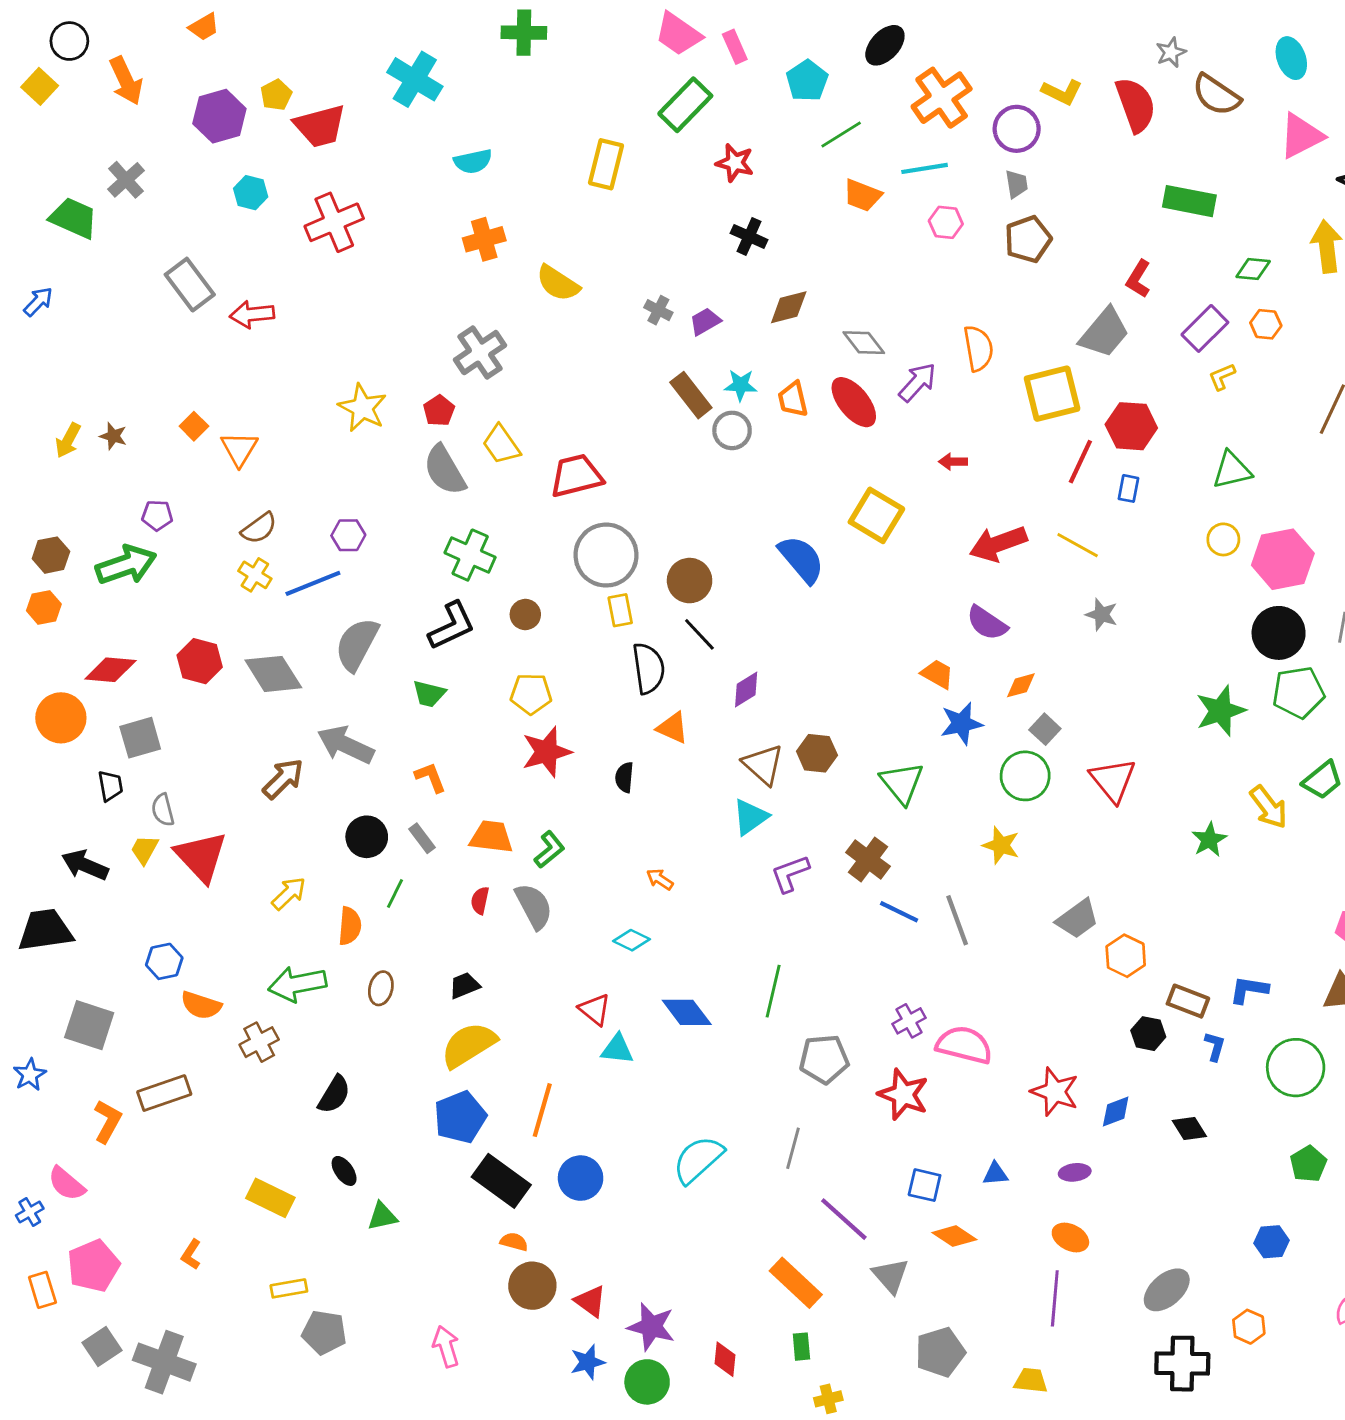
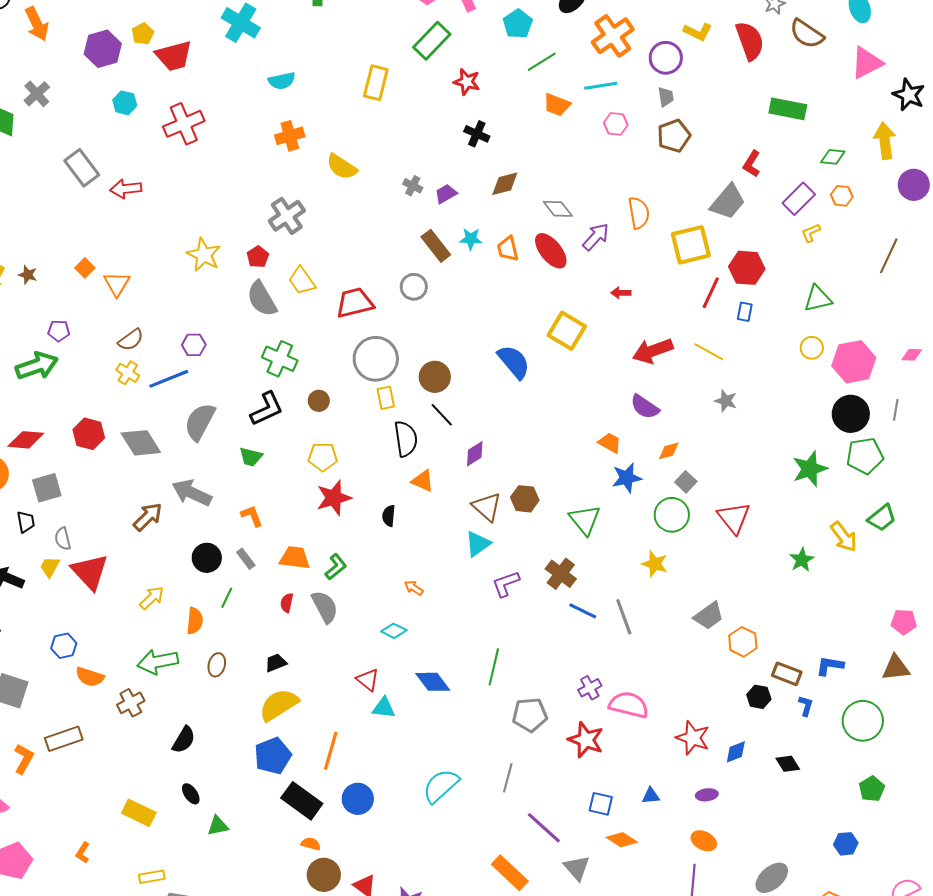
gray circle: (732, 430) -> (414, 287), moved

